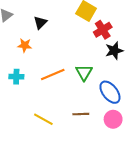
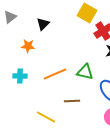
green triangle: (84, 72) -> (85, 72), turned -48
brown line: (81, 114) -> (72, 101), moved

